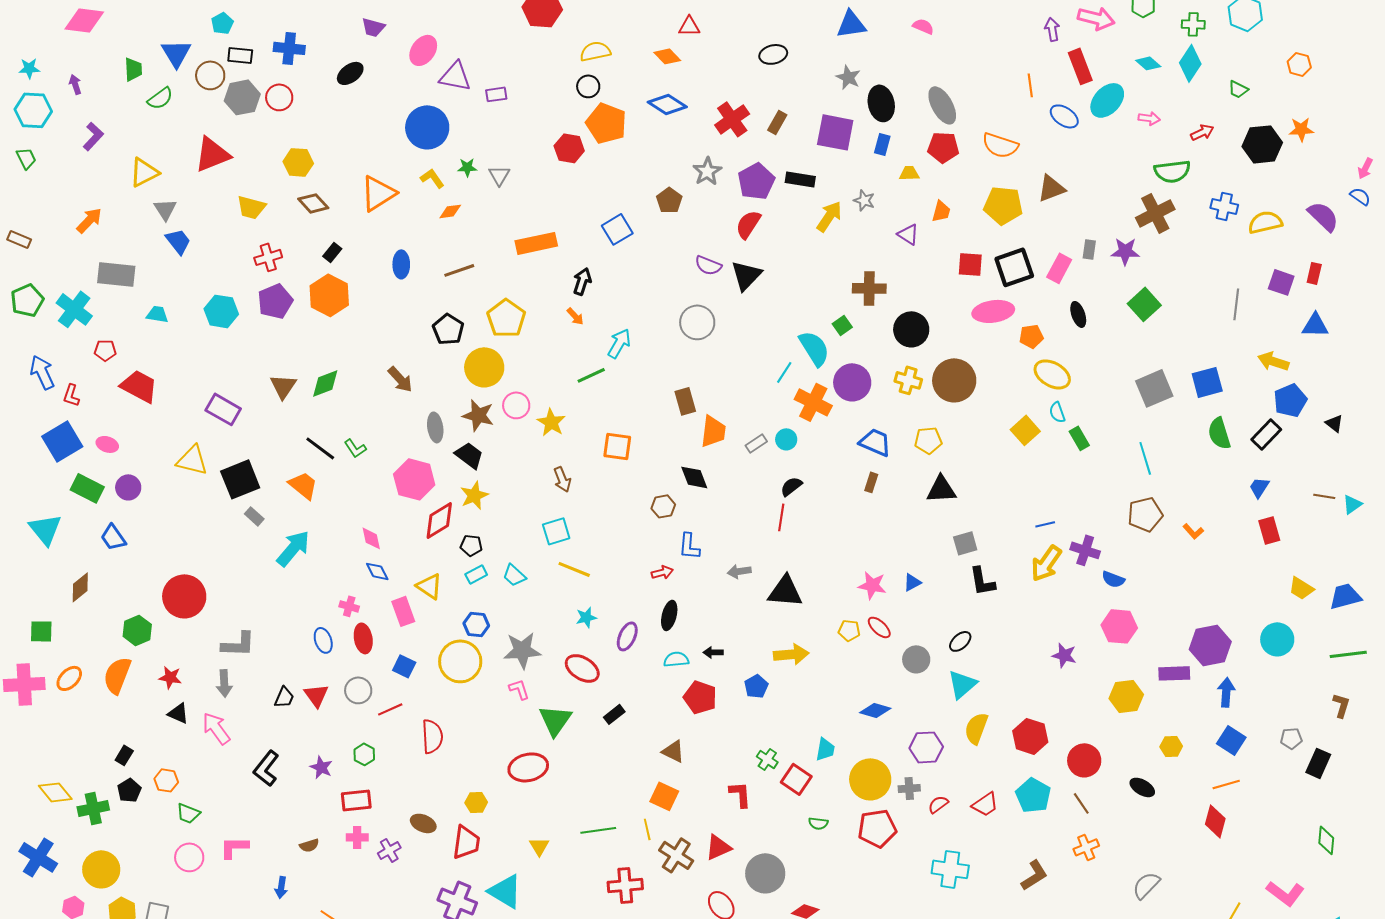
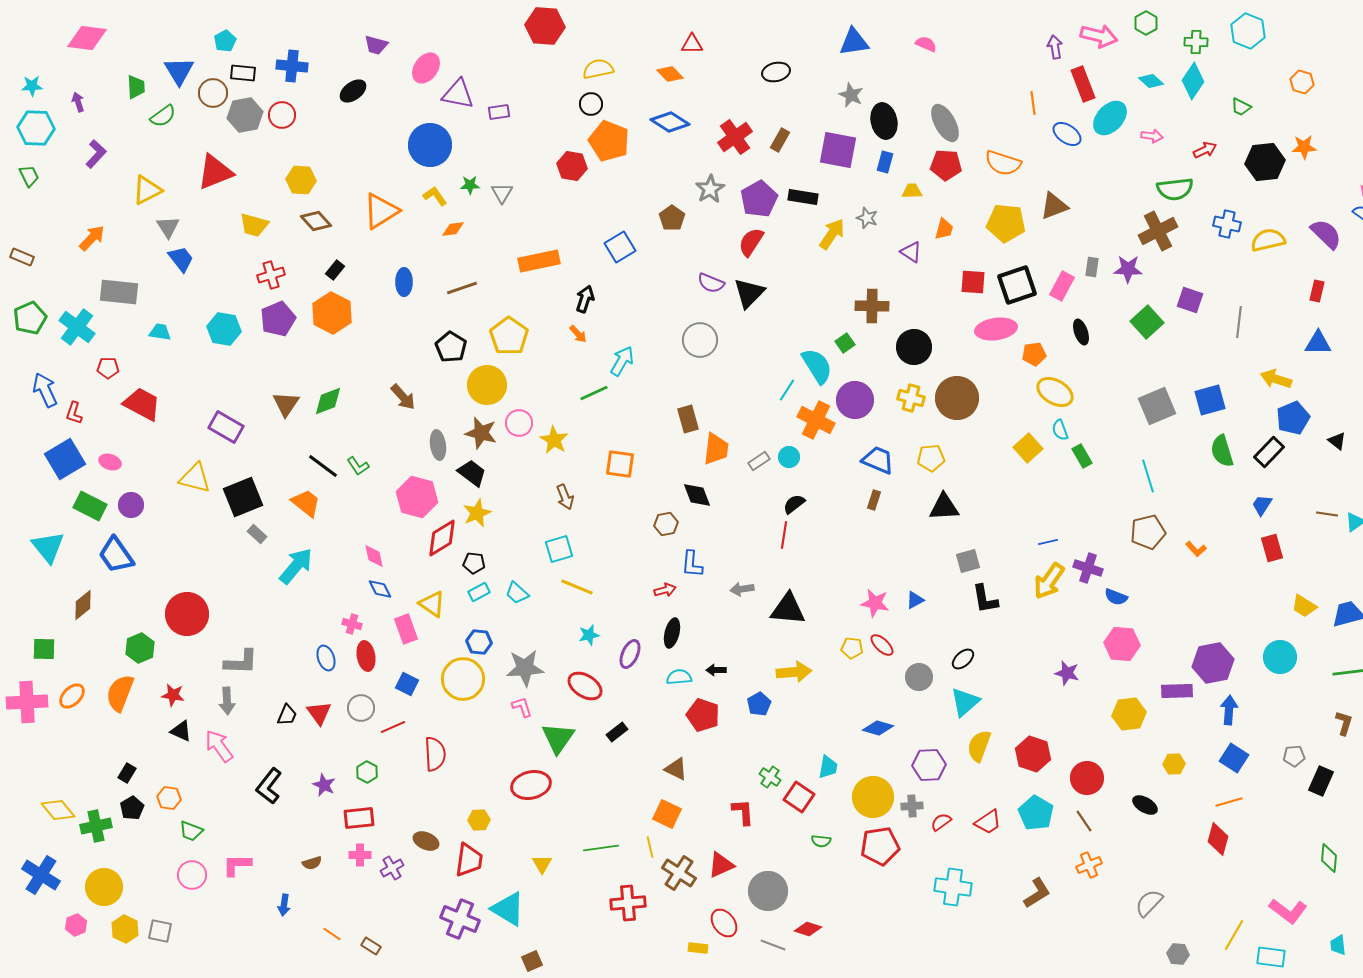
purple square: (1281, 282) -> (1190, 300), moved
blue trapezoid: (113, 537) -> (116, 555), size x1.4

